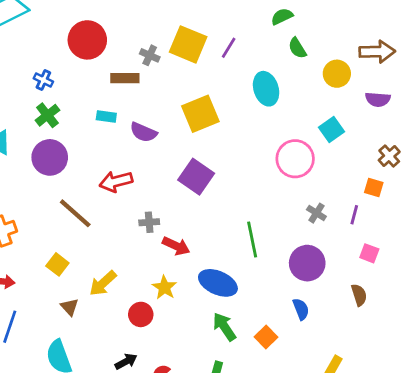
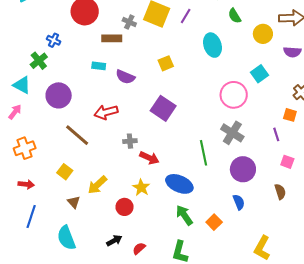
yellow square: (200, 114) -> (166, 63), size x0.6
green cross: (47, 115) -> (39, 61), moved
gray cross: (316, 213) -> (232, 133), moved, size x1.6
purple line: (354, 215) -> (276, 134), turned -32

